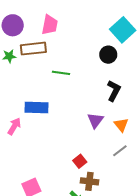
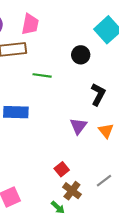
black circle: (108, 55) -> (81, 55), moved
gray line: (120, 151) -> (104, 181), moved
brown cross: (89, 181) -> (72, 191), turned 30

